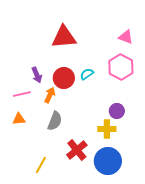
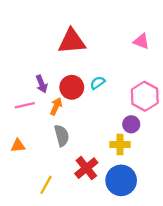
pink hexagon: (121, 67) -> (145, 96), moved
orange triangle: (19, 119) -> (18, 146), moved
gray semicircle: (55, 121) -> (62, 136), turned -36

